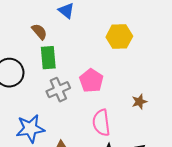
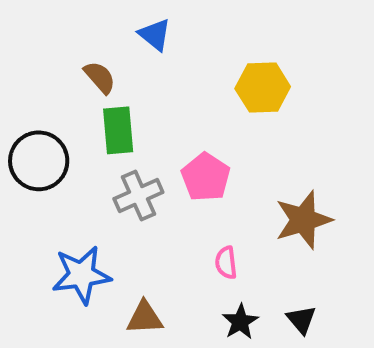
brown star: (139, 102) -> (303, 220), size x1.8
pink semicircle: (101, 123) -> (226, 263), size x0.6

